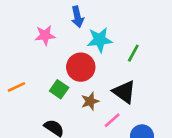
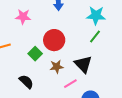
pink star: (45, 35) -> (23, 17), moved
cyan star: (100, 40) -> (96, 15), moved

